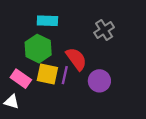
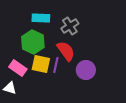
gray cross: (104, 30) -> (70, 26), moved

